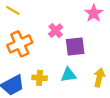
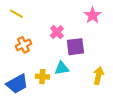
orange cross: (20, 44) -> (23, 45), size x0.7
cyan triangle: (68, 75) -> (62, 68), moved

